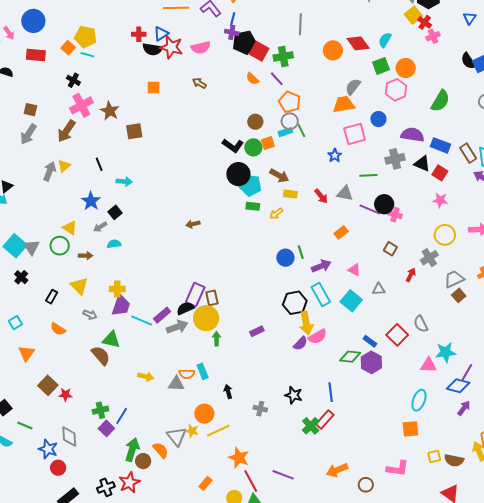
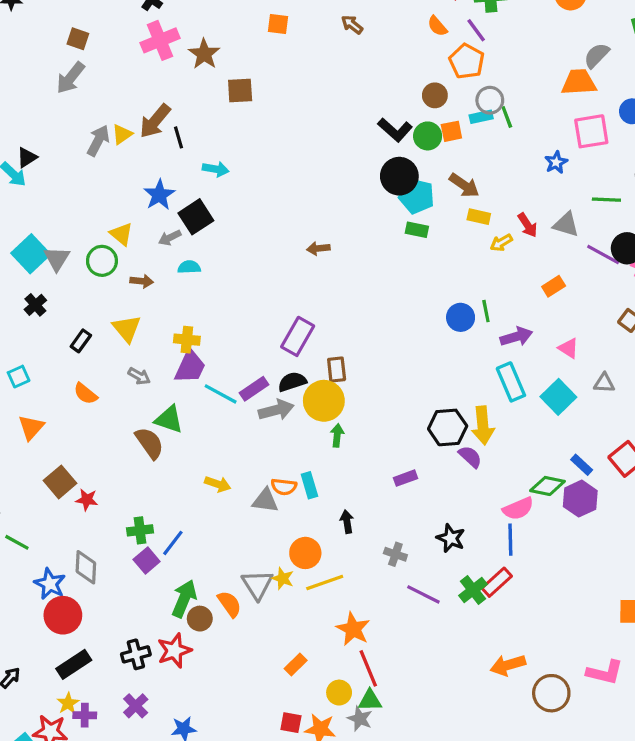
orange pentagon: (290, 102) -> (467, 61), moved
brown arrow: (66, 131) -> (155, 121), moved
black square: (115, 212) -> (196, 217), size x1.5
yellow arrow: (276, 214) -> (501, 243), moved
purple rectangle: (195, 295) -> (298, 336), moved
black hexagon: (295, 303) -> (448, 427), moved
purple rectangle: (257, 331) -> (405, 478), moved
pink semicircle: (317, 337) -> (518, 509), moved
purple semicircle: (300, 343) -> (470, 457), turned -98
red circle: (58, 468) -> (63, 615), size x1.5
purple line: (283, 475) -> (423, 594), moved
brown circle: (366, 485) -> (551, 693), size x1.5

